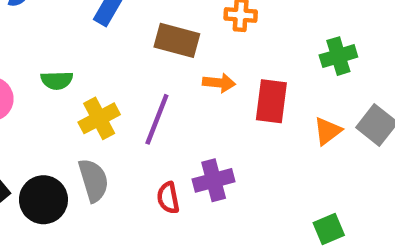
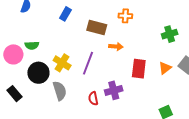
green semicircle: (57, 80) -> (32, 45), moved
red rectangle: (271, 101) -> (139, 69), moved
yellow cross: (99, 118) -> (62, 63), turned -30
black circle: (43, 200) -> (38, 73), moved

